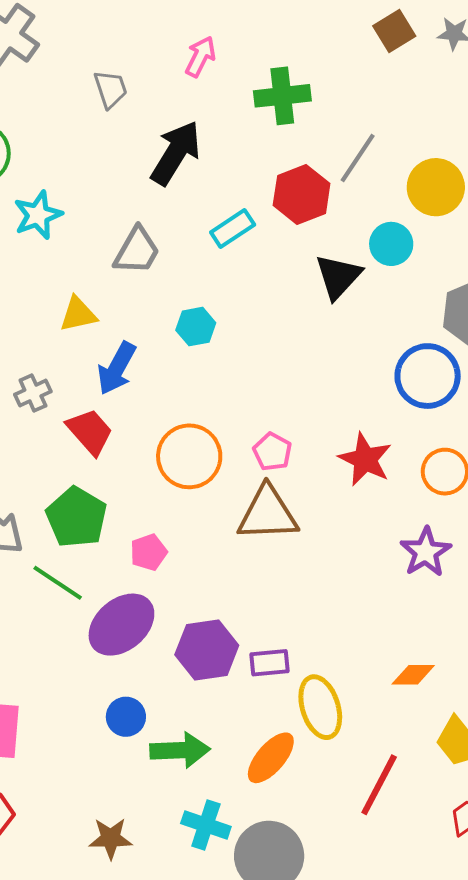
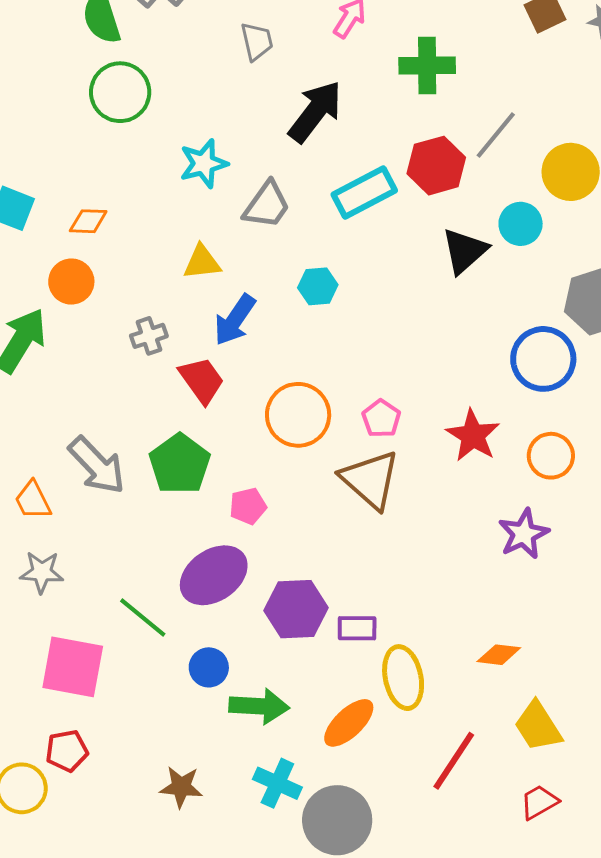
cyan star: (38, 215) -> (204, 164), moved
cyan rectangle: (233, 229) -> (364, 192), size x1.4
brown triangle: (268, 514) -> (370, 480), turned 38
green line: (58, 583) -> (143, 617), moved

